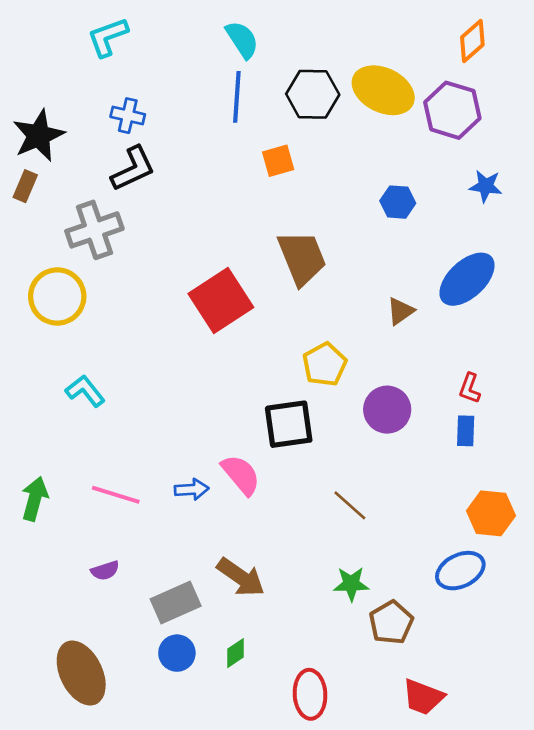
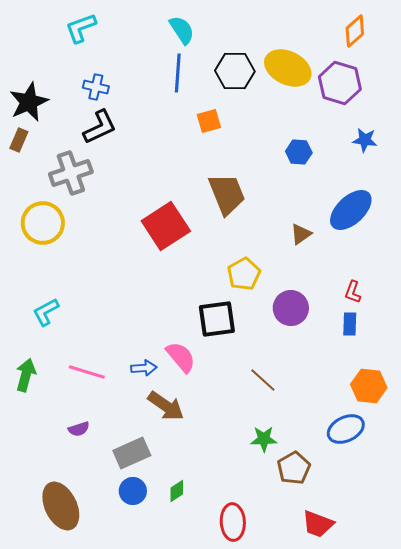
cyan L-shape: (85, 391) -> (46, 312), moved, turned -80
brown arrow: (241, 577) -> (166, 406), moved

